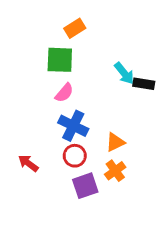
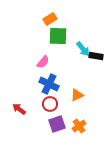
green square: (60, 60) -> (58, 36), moved
orange cross: (115, 171) -> (79, 126), moved

